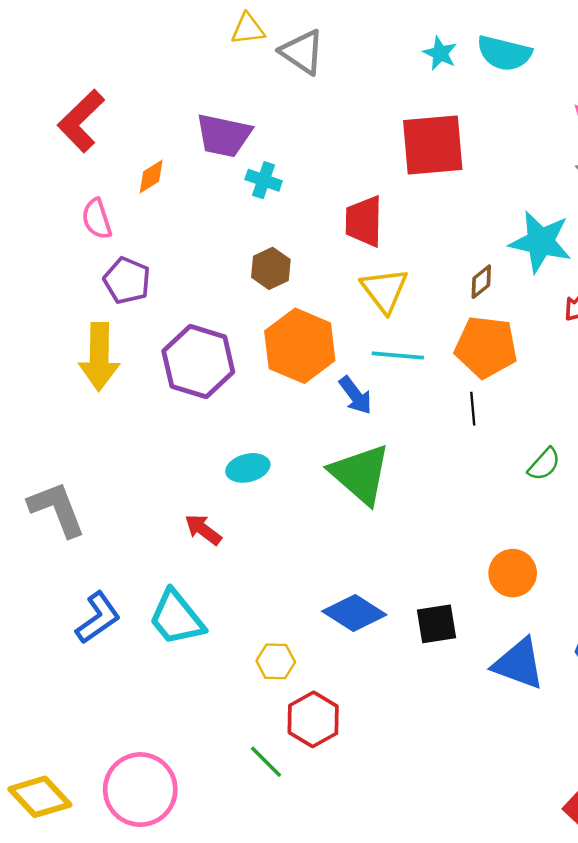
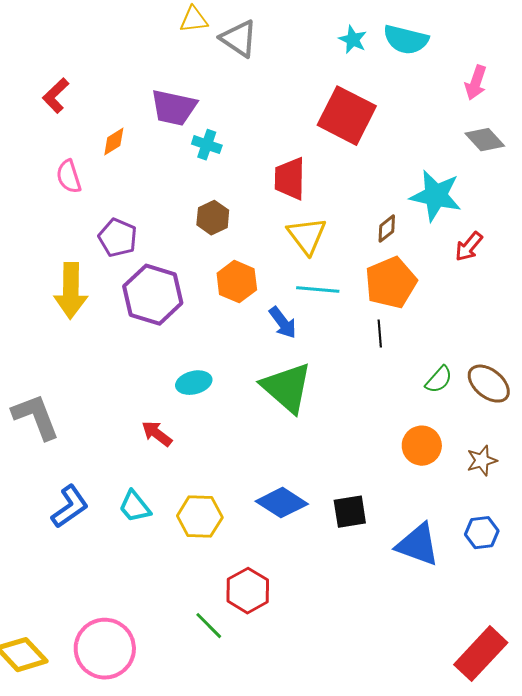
red L-shape: (81, 121) -> (56, 96), size x0.7
red square: (433, 145) -> (347, 116), turned 32
purple pentagon: (127, 281) -> (118, 238), moved
orange hexagon: (300, 346) -> (237, 282), size x0.7
orange pentagon: (486, 347) -> (391, 283), turned -30
orange circle: (513, 573) -> (422, 446), moved
cyan trapezoid: (177, 618) -> (135, 507), size x0.7
yellow hexagon: (276, 661) -> (200, 517), moved, size x1.4

